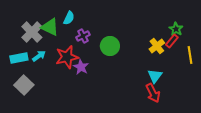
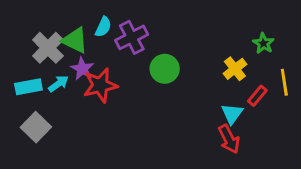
purple cross: (83, 36) -> (132, 37), moved, size x1.5
red rectangle: (172, 41) -> (257, 96), moved
purple star: (81, 67) -> (82, 69), moved

